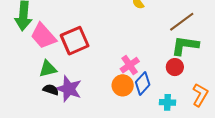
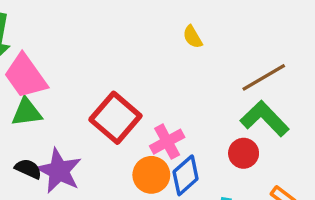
red square: (75, 41) -> (115, 118), moved, turned -32
green L-shape: (185, 46) -> (265, 119), turned 32
green triangle: (48, 69) -> (27, 112), moved

